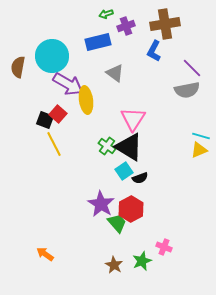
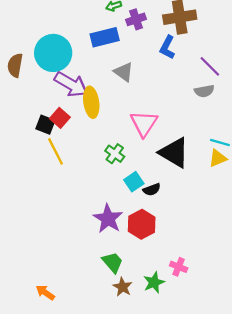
gray semicircle: (187, 90) -> (204, 91), size x0.7
black triangle: (129, 147) -> (174, 153), moved
green trapezoid: (117, 223) -> (113, 262), moved
orange arrow: (45, 254) -> (45, 293), moved

